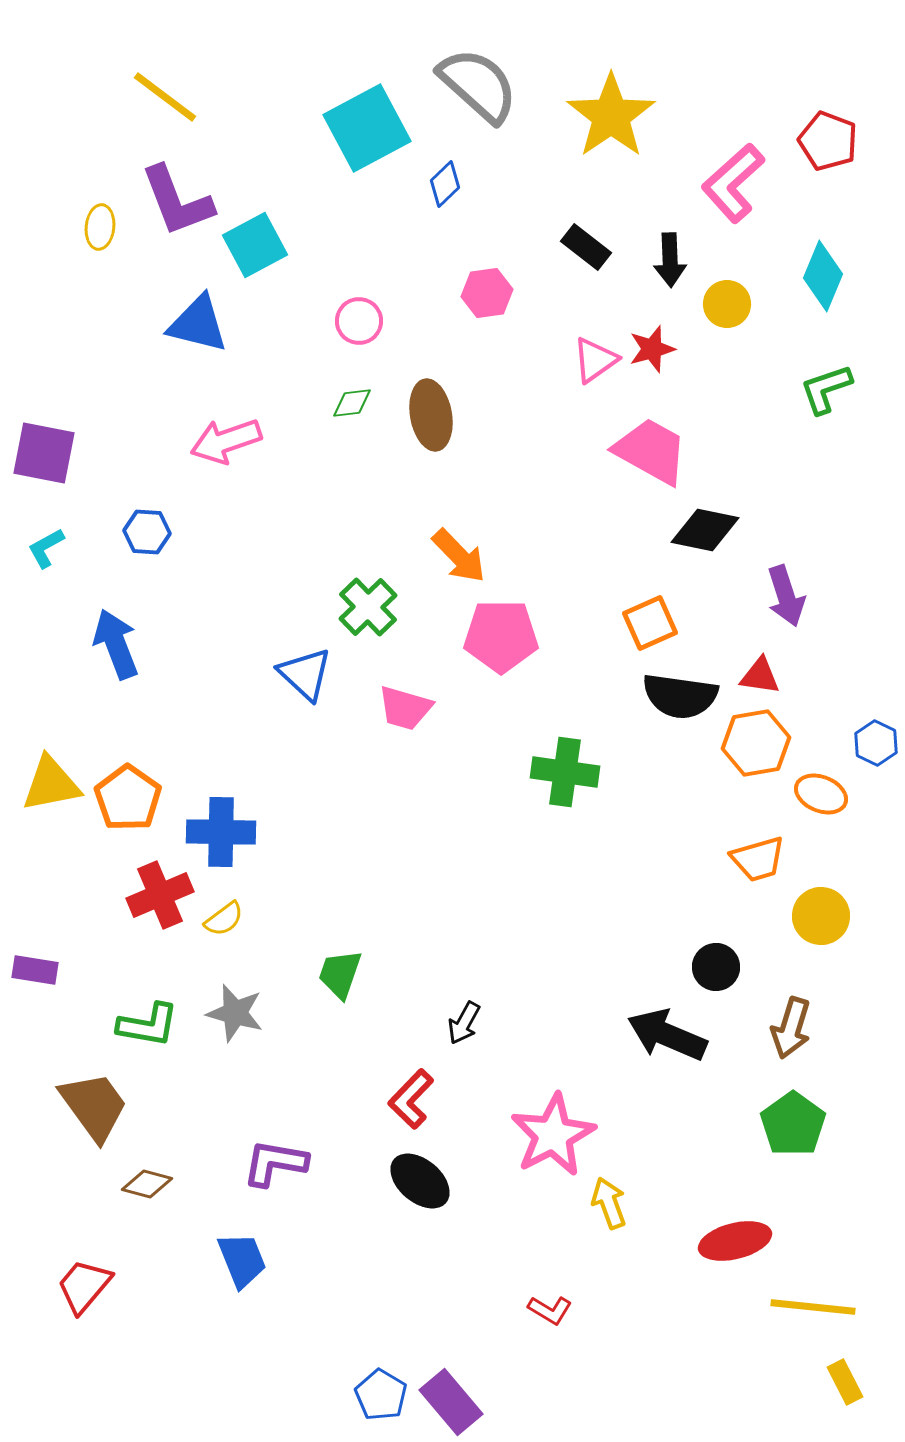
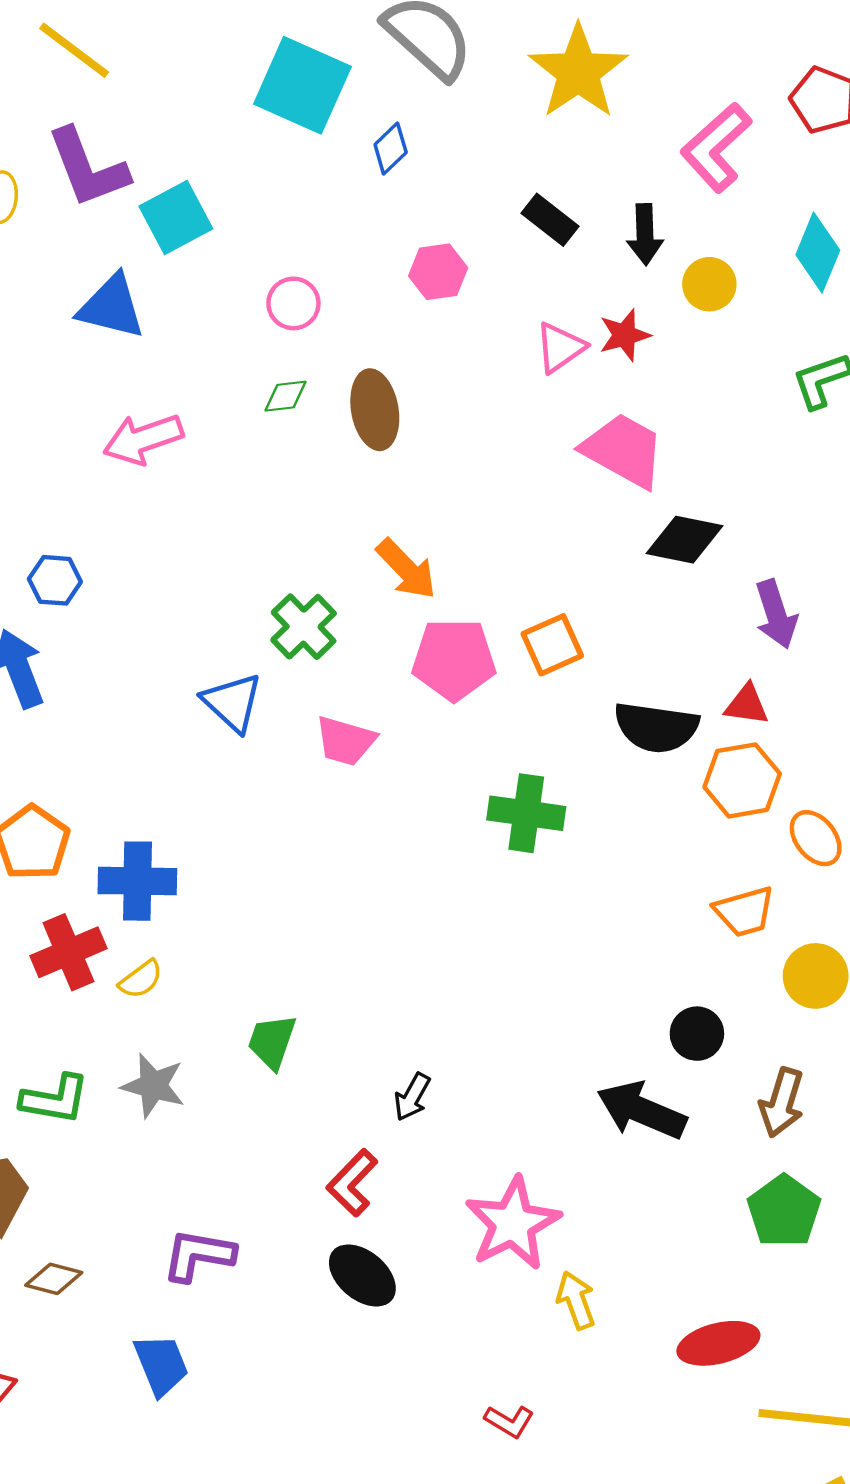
cyan square: (367, 128) -> (302, 85), turned -38
blue hexagon: (147, 532) -> (55, 580), moved
orange square: (650, 623) -> (552, 645), moved
orange ellipse: (821, 794) -> (816, 838), turned 30

